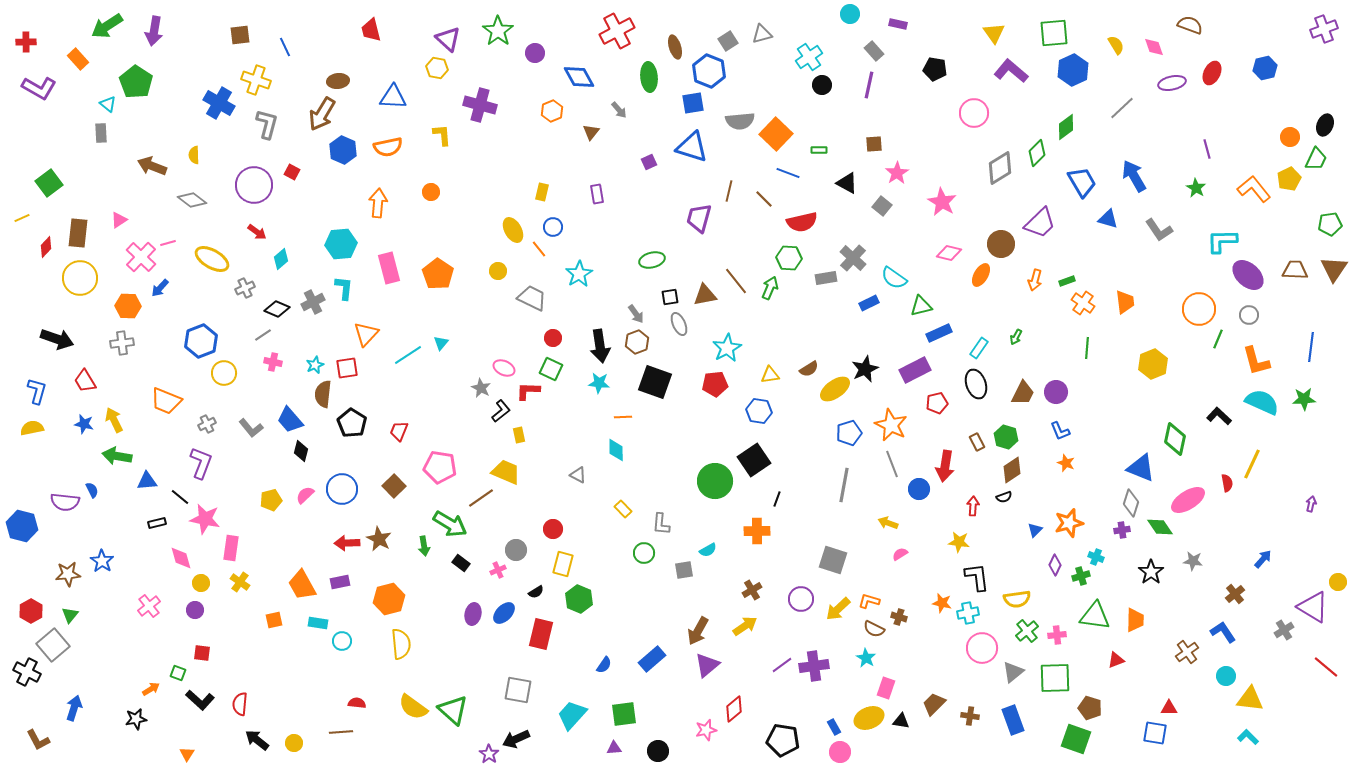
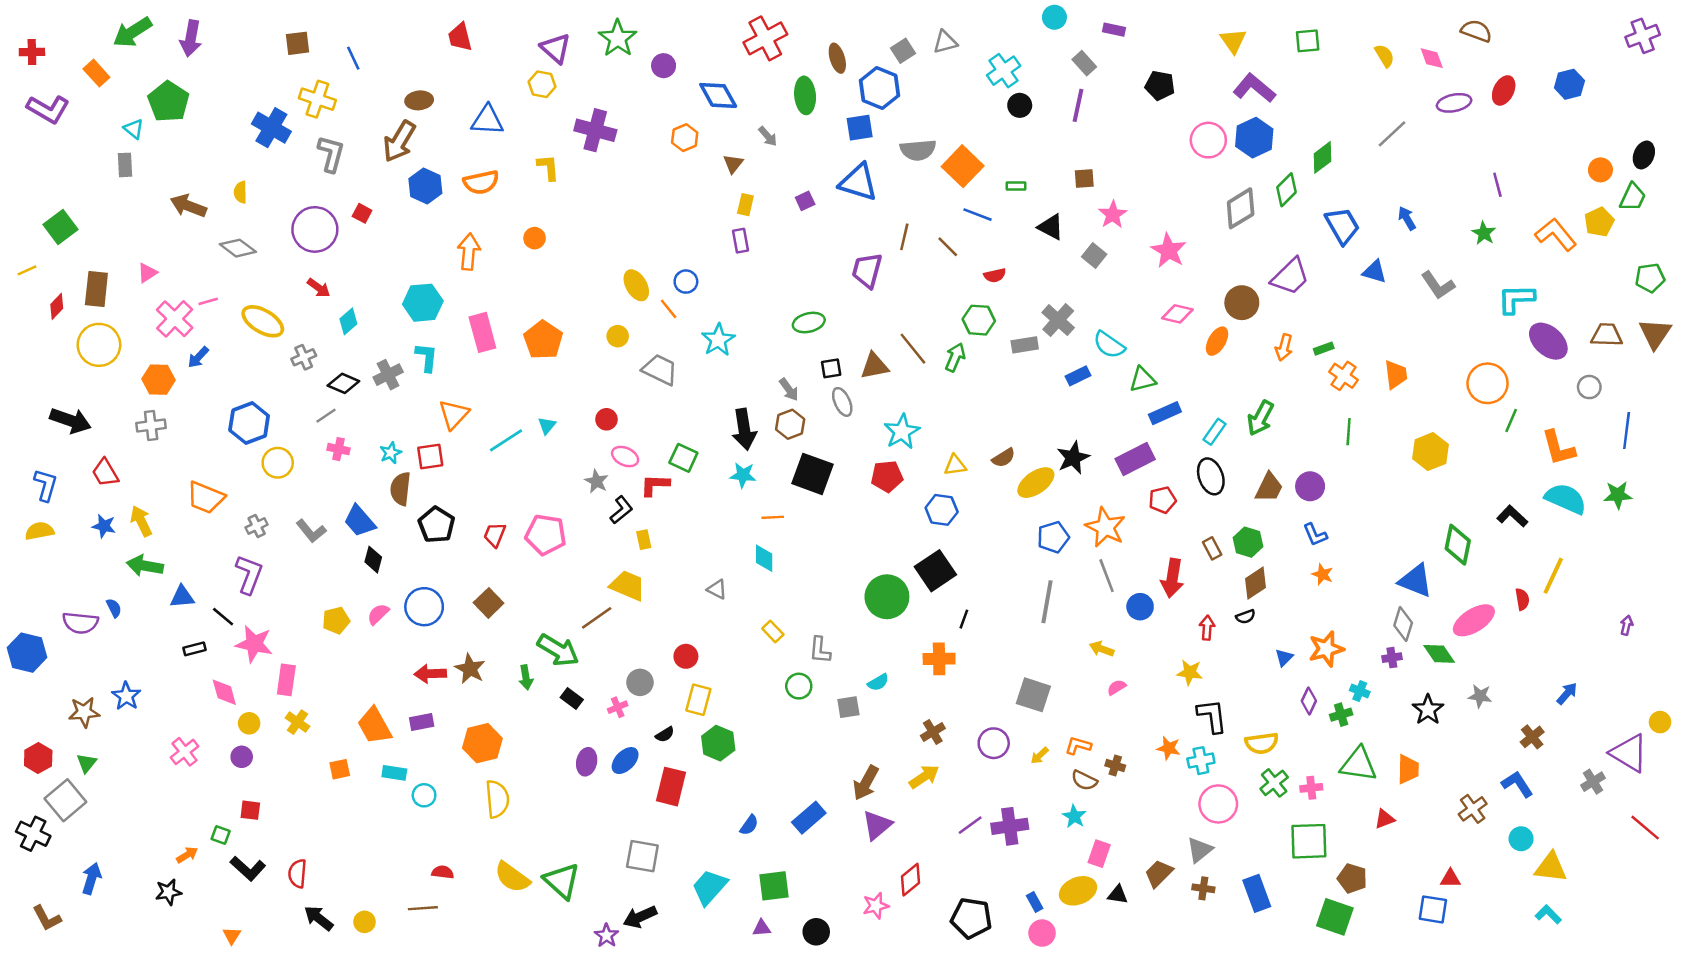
green square: (1054, 33) -> (1308, 41), size x0.7
blue hexagon: (1073, 70) -> (1254, 138), moved
blue arrow: (1134, 176) -> (1407, 218), size x0.6
yellow rectangle: (542, 192) -> (745, 205), moved
red semicircle: (802, 222) -> (995, 275), size x0.6
gray circle: (1249, 315) -> (1589, 387), moved
green arrow: (1016, 337) -> (1260, 418), size x1.8
red circle: (553, 338) -> (606, 419), moved
pink pentagon: (440, 467) -> (546, 535), moved
yellow arrow: (838, 609) -> (1040, 756), size x0.6
gray triangle: (1013, 672) -> (1200, 850), moved

